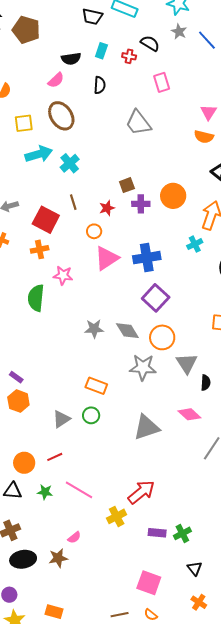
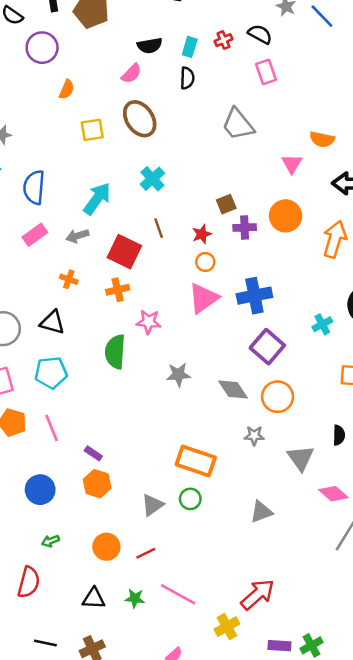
black semicircle: (150, 43) -> (260, 34), moved
cyan rectangle: (101, 51) -> (190, 47), moved
red cross: (129, 56) -> (223, 40), turned -32
pink triangle: (209, 112) -> (292, 164), moved
cyan arrow: (39, 154) -> (97, 199), moved, turned -36
orange circle: (94, 231) -> (205, 262), moved
cyan cross: (195, 244) -> (322, 324), moved
gray star: (94, 329) -> (178, 375), moved
gray triangle: (187, 363) -> (301, 458), moved
gray star: (143, 367) -> (254, 436), size x0.6
black semicircle: (206, 383) -> (339, 435), moved
orange rectangle: (96, 386) -> (196, 461), size x1.4
pink diamond: (189, 414) -> (333, 494), moved
gray triangle: (146, 427) -> (261, 512), size x0.7
orange circle: (24, 463) -> (106, 547), moved

